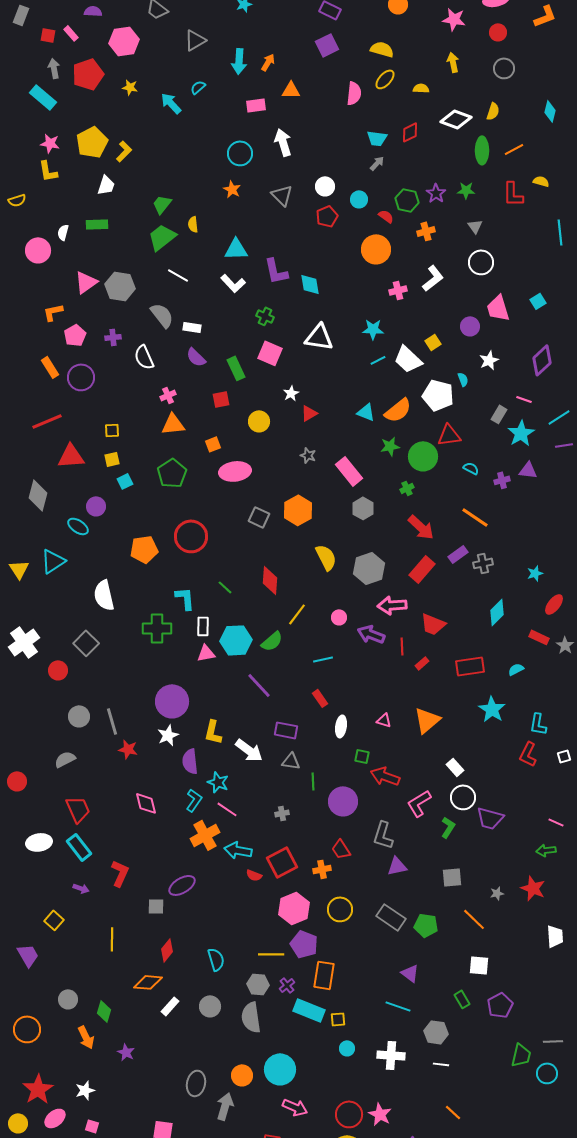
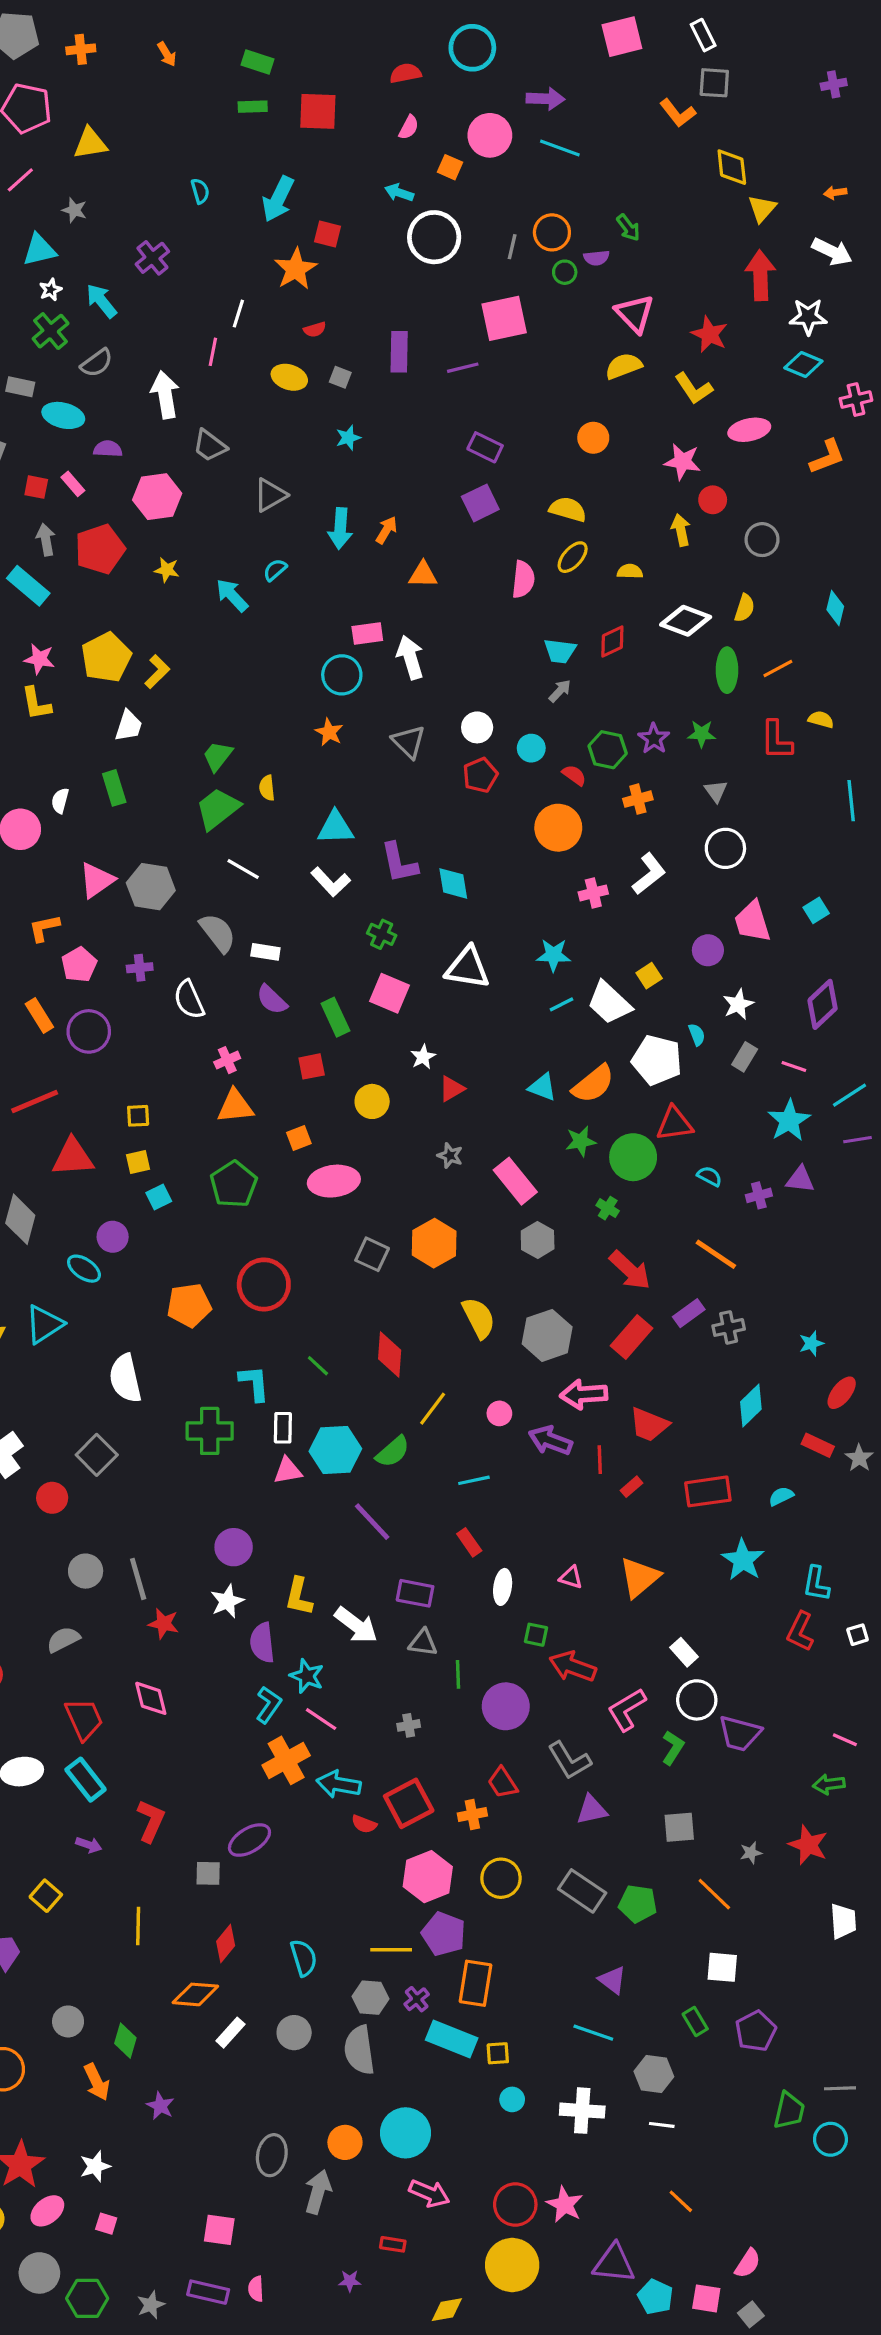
red circle: (498, 32) -> (713, 500), moved
pink rectangle: (256, 105) -> (367, 634), moved
green rectangle: (97, 224) -> (114, 788), turned 75
gray rectangle: (499, 414) -> (745, 1057), moved
green cross: (407, 488) -> (608, 1208), turned -32
purple circle: (172, 701) -> (234, 1547), size x0.7
pink diamond: (146, 803) -> (151, 1698), moved
gray L-shape: (383, 835) -> (569, 1760), turned -48

